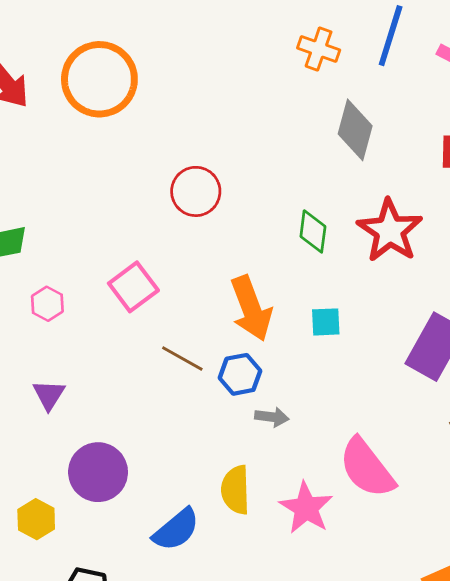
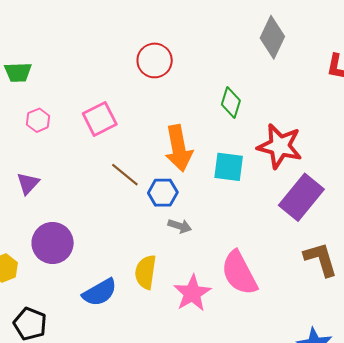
red star: (390, 231) -> (280, 146), moved, turned -30
cyan square: (326, 322) -> (229, 167), size x1.4

